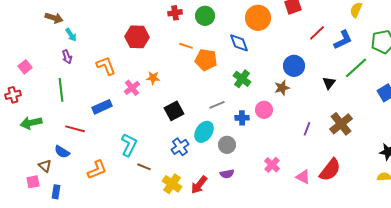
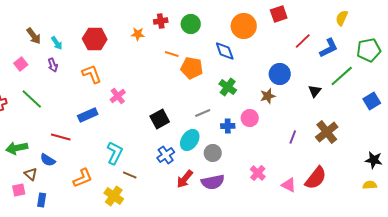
brown arrow: (54, 18) -> (34, 36), moved, turned 36
red hexagon: (137, 37) -> (95, 39), moved
pink square: (25, 67) -> (21, 64), moved
orange star: (153, 78) -> (138, 34), moved
green line: (61, 90) -> (32, 99), moved, turned -40
green arrow: (31, 123) -> (17, 148), moved
purple semicircle: (227, 174) -> (213, 182), size x1.6
yellow cross: (172, 184) -> (114, 196), moved
red arrow: (199, 185) -> (185, 179), moved

